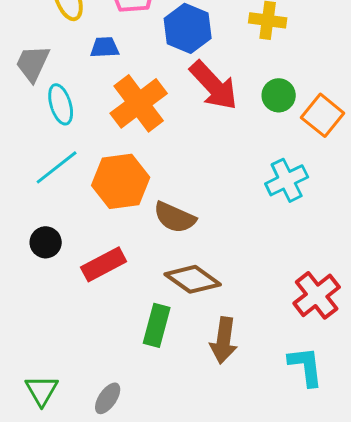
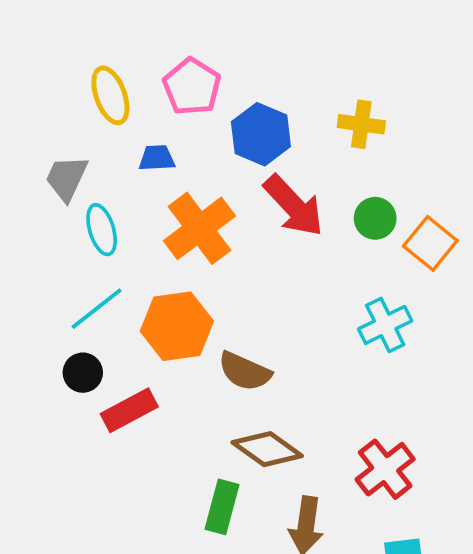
black circle: (46, 242) -> (83, 373), moved
red rectangle: (104, 264) -> (129, 410), moved
red cross: (317, 295) -> (385, 469), moved

